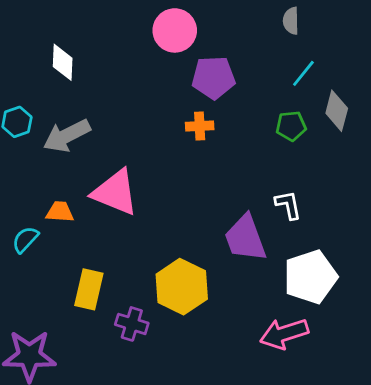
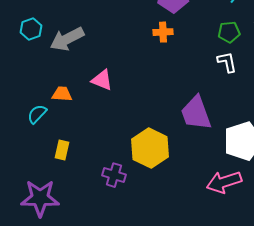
pink triangle: (115, 192) -> (102, 80), size x0.6
white L-shape: (288, 205) -> (227, 62), moved
yellow rectangle: (89, 289) -> (62, 150), moved, size x0.7

